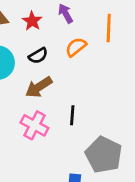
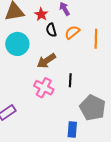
orange line: (109, 28) -> (96, 39), moved
black semicircle: (38, 56) -> (51, 30), moved, turned 104

